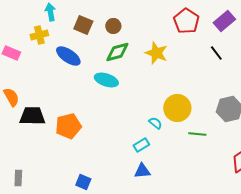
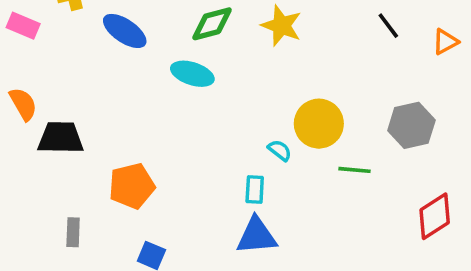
orange pentagon: (68, 126) -> (132, 186), moved
cyan rectangle: (141, 145) -> (255, 190), turned -56
blue triangle: (142, 171) -> (257, 236), size x1.4
gray rectangle: (18, 178) -> (73, 232), moved

